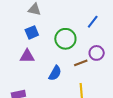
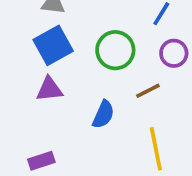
blue square: (32, 32) -> (53, 45), size x1.5
purple circle: (97, 53) -> (174, 53), moved

